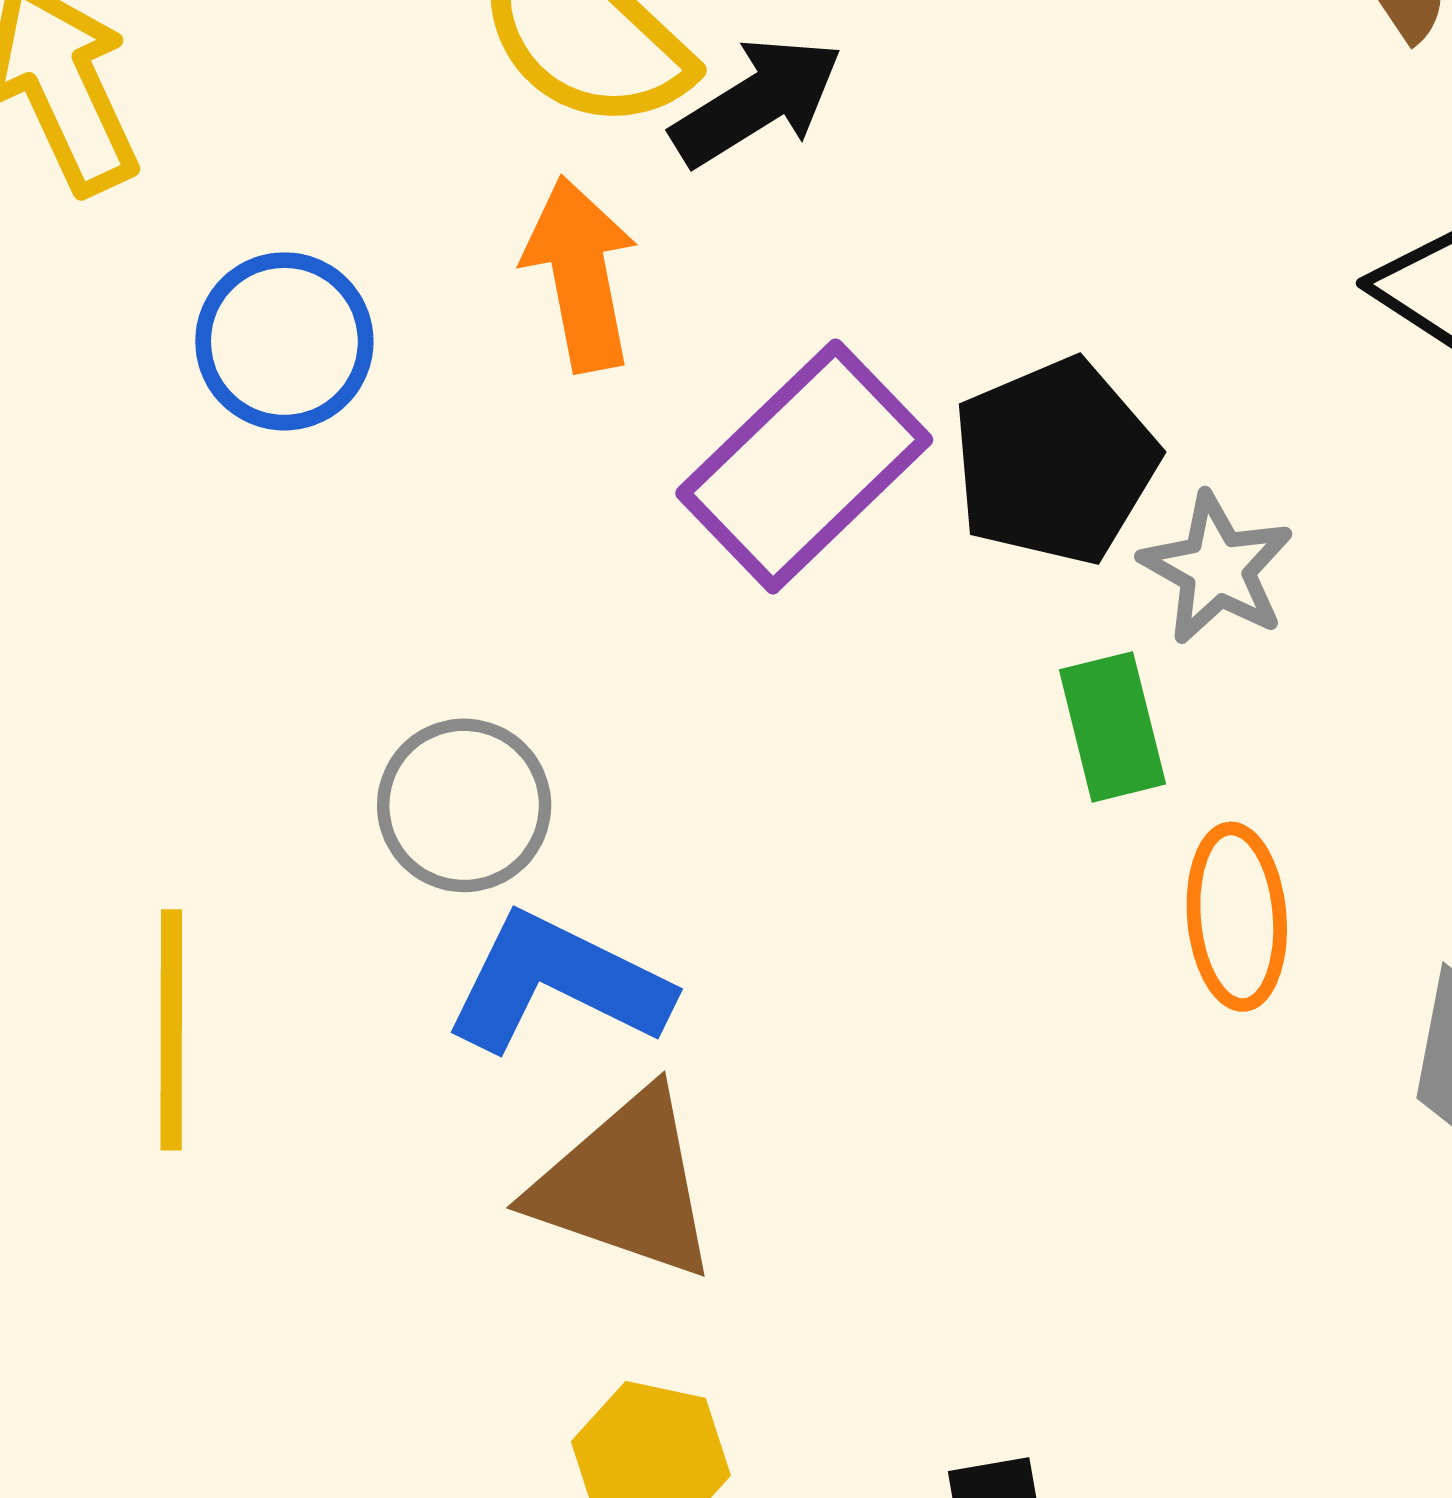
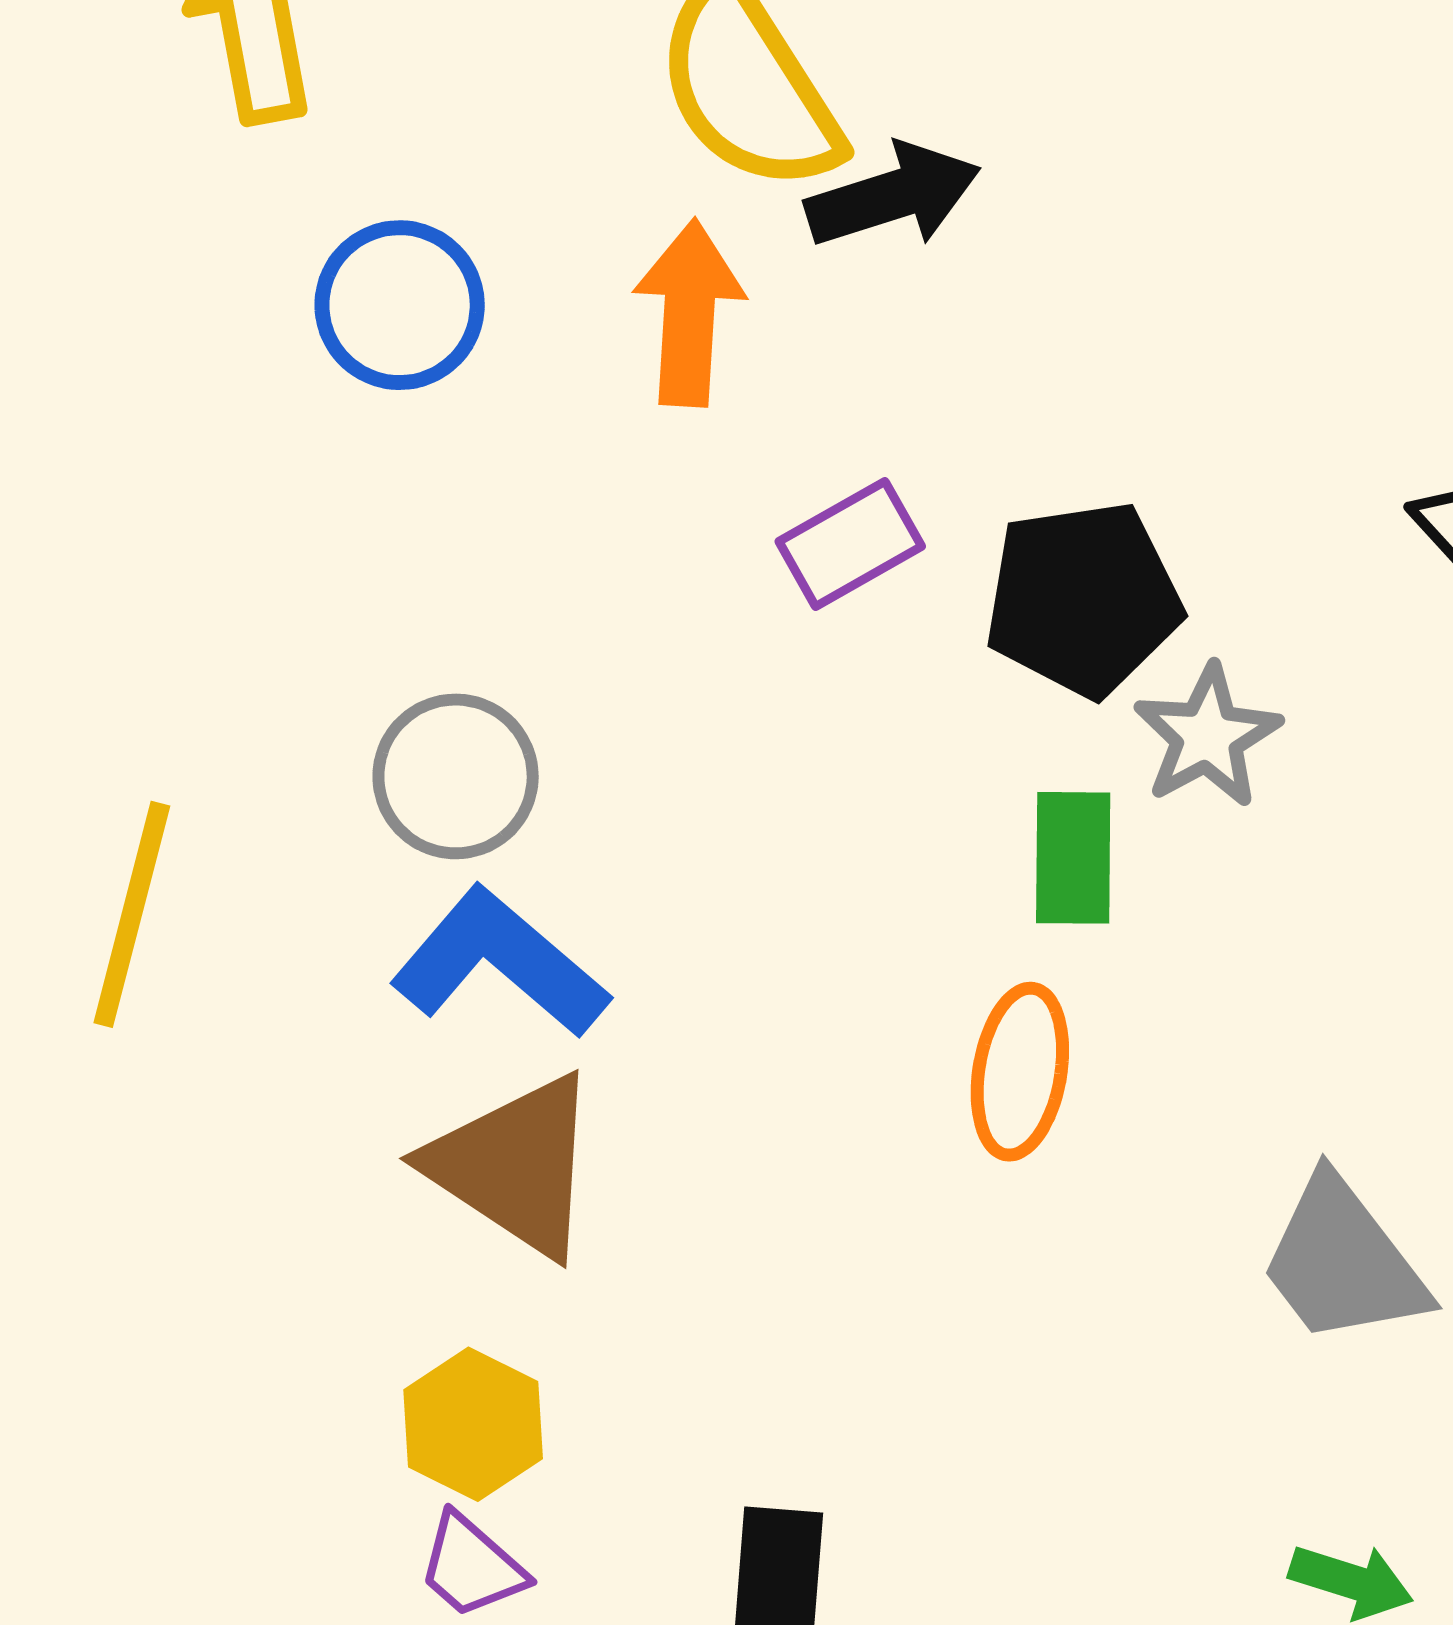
purple rectangle: (804, 466) -> (850, 544), size x0.6
orange ellipse: (1237, 917) -> (1020, 1072), moved

